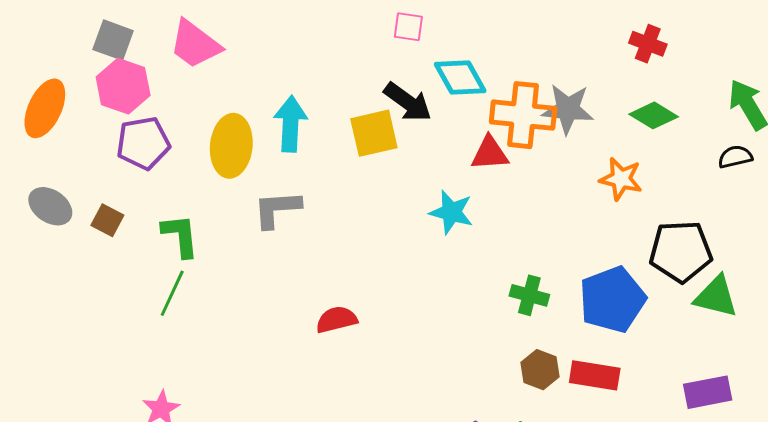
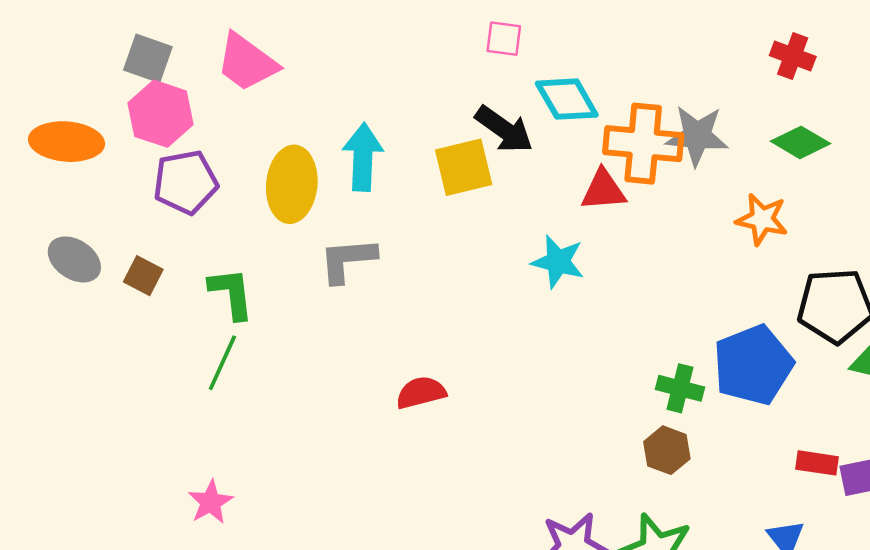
orange ellipse: (45, 108) -> (67, 142), turned 70
green cross: (529, 295) -> (680, 388), moved
red rectangle: (595, 375) -> (817, 463), moved, size x0.7

